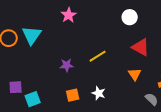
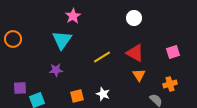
cyan triangle: (32, 35) -> (62, 40), moved
red triangle: (141, 47) -> (135, 53), moved
purple star: (67, 65) -> (56, 70), moved

